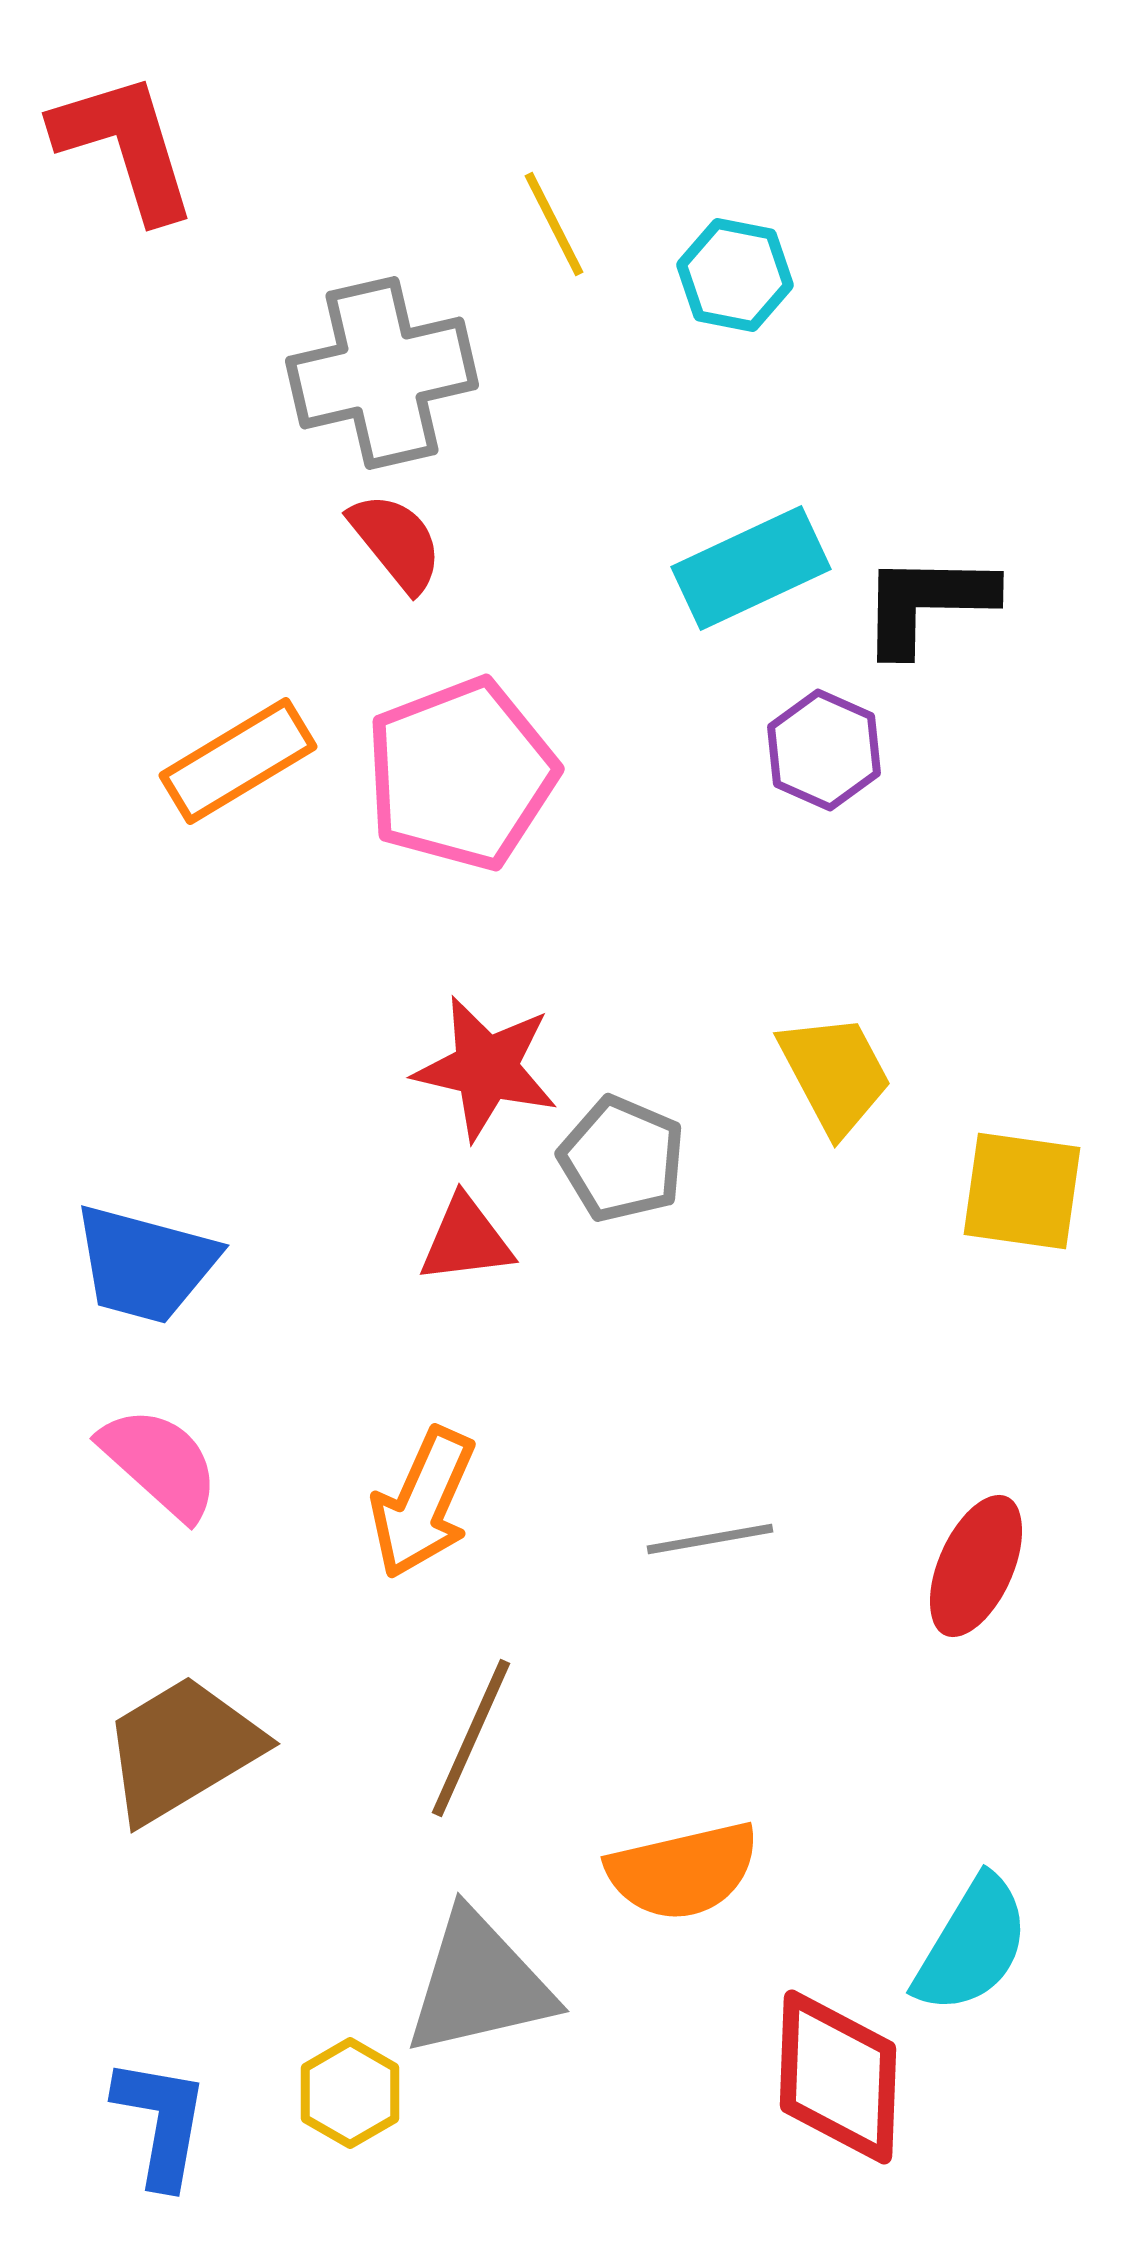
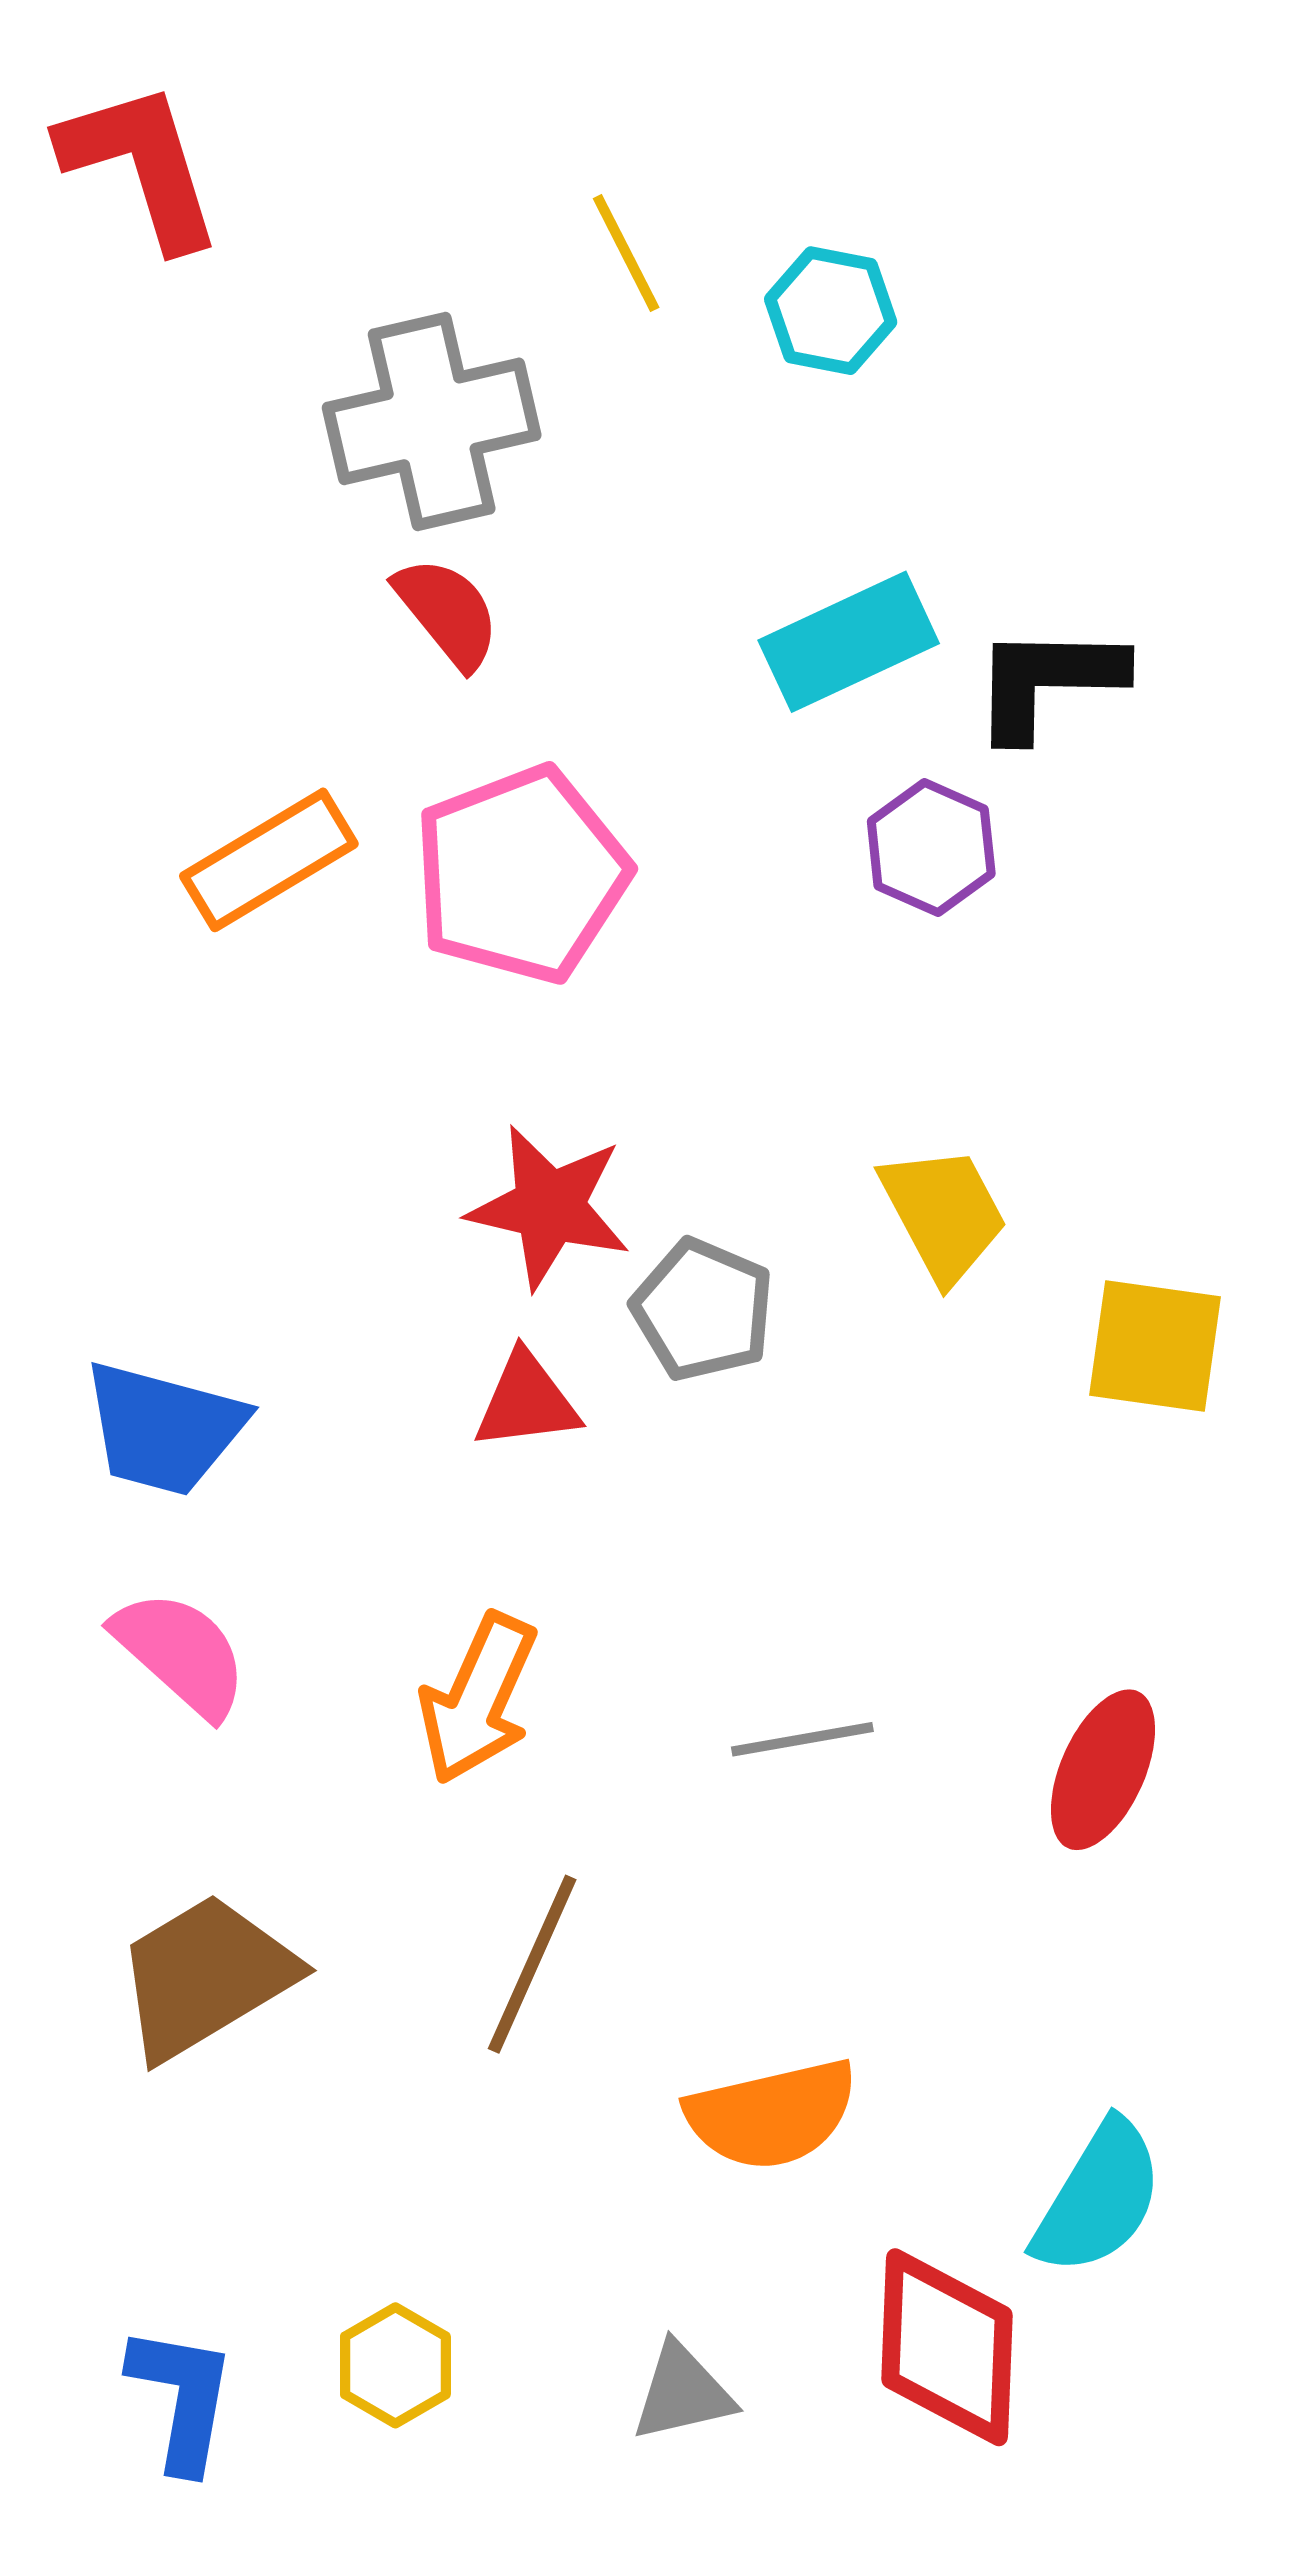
gray triangle: (479, 1984) -> (683, 2392), moved, size x0.6

